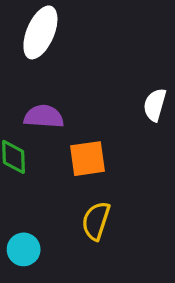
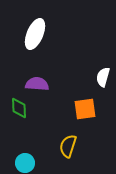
orange square: (88, 159) -> (85, 109), moved

